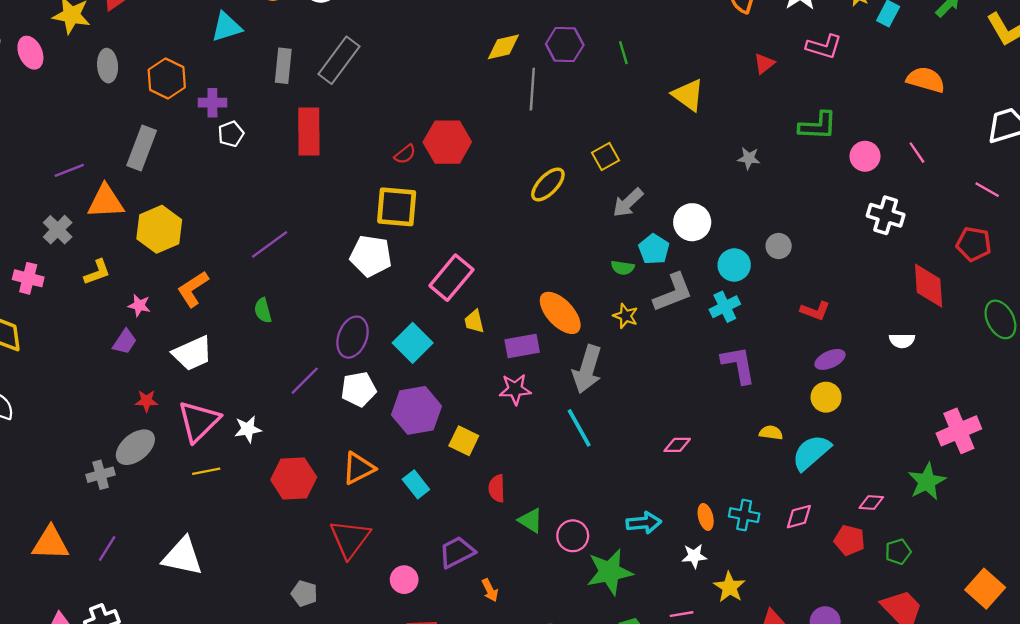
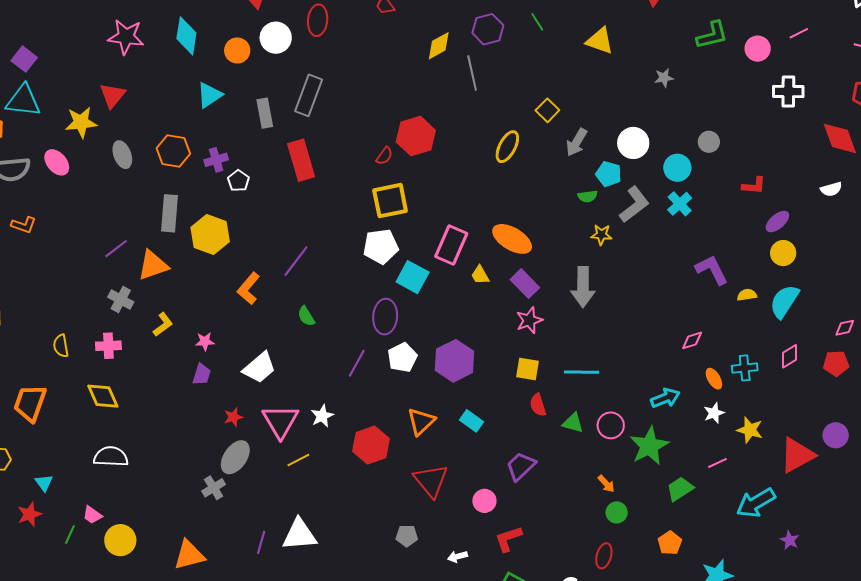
pink line: (917, 153) -> (799, 33), turned -66
yellow hexagon: (159, 229) -> (210, 235), moved
orange L-shape: (193, 289) -> (248, 288), moved
orange ellipse: (560, 313) -> (512, 239), moved
cyan square: (413, 343) -> (413, 277), moved
purple rectangle: (522, 346) -> (525, 284), turned 72
purple L-shape: (738, 365) -> (712, 270), moved
cyan line: (579, 428) -> (582, 372), moved, turned -44
yellow square: (464, 441) -> (527, 369), moved
pink diamond: (677, 445) -> (692, 340), moved
purple line: (107, 549) -> (261, 542), moved
orange arrow: (490, 590) -> (606, 484), moved

